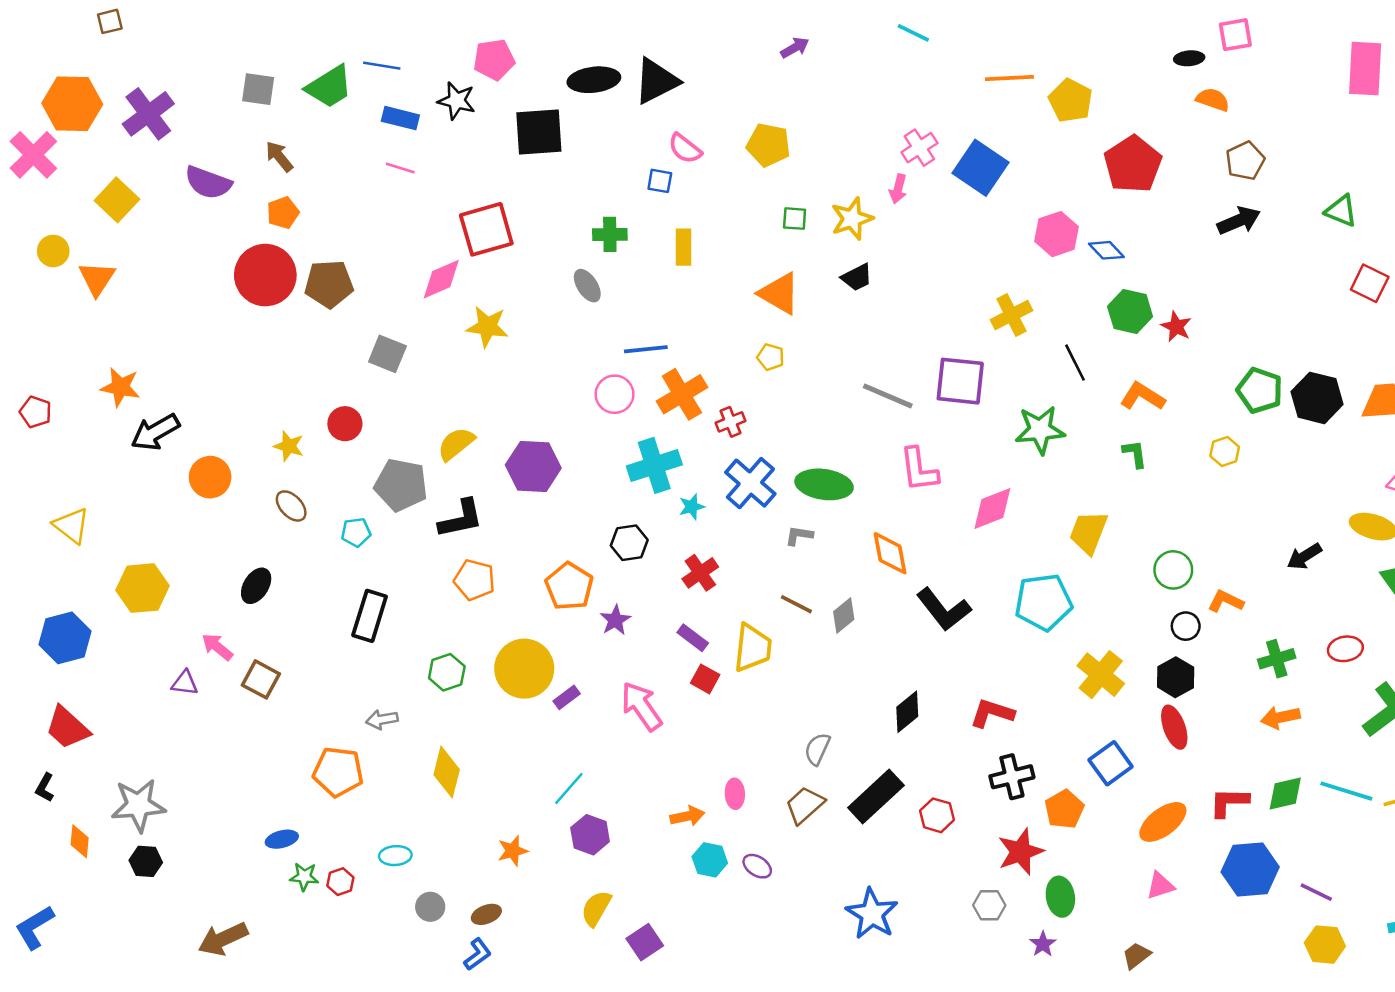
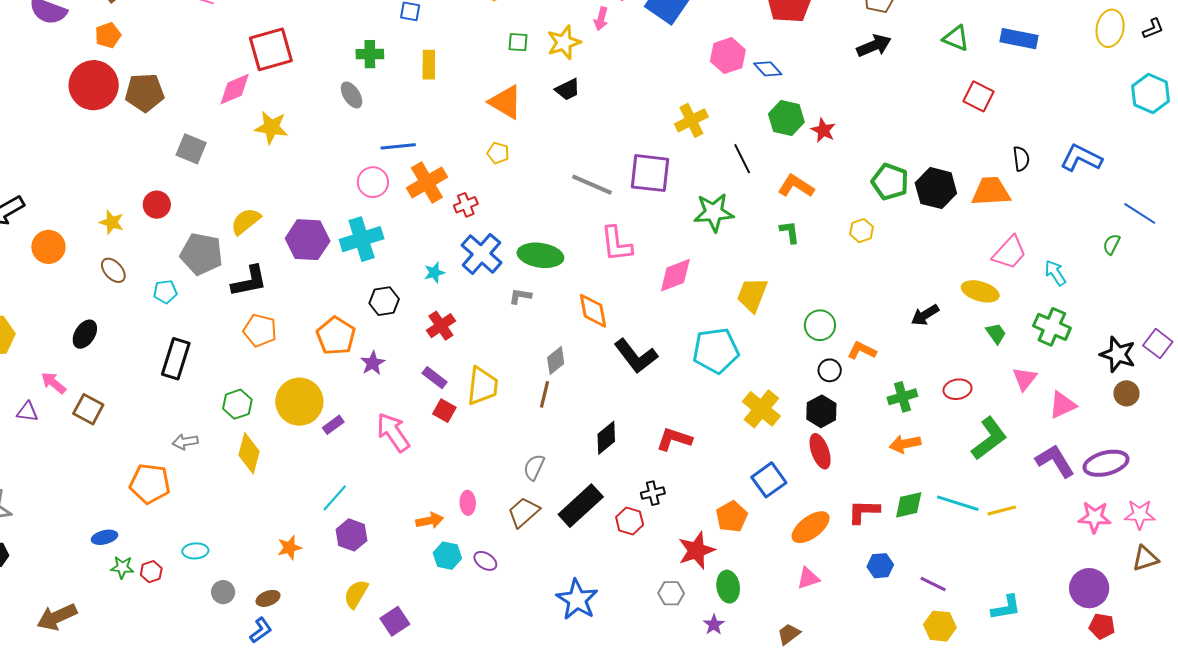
cyan cross: (654, 465) -> (362, 239), moved
brown line: (796, 604) -> (544, 394), moved, turned 76
yellow diamond: (447, 772) -> (249, 453), moved
black cross: (1012, 777) -> (653, 493), moved, size x0.7
blue hexagon: (1250, 870) -> (880, 566), size x0.6

